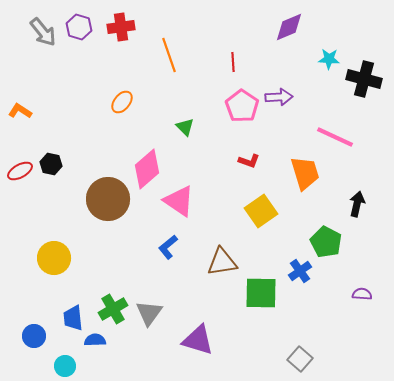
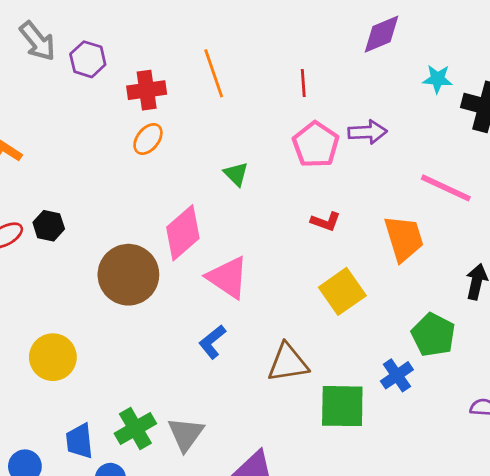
purple hexagon: (79, 27) -> (88, 59), moved
red cross: (121, 27) -> (147, 90), moved

